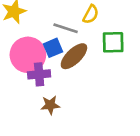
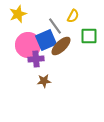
gray line: (66, 28) -> (55, 26), turned 36
blue square: (53, 48) -> (46, 40), size x1.5

